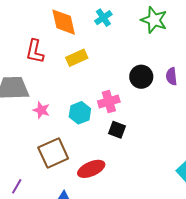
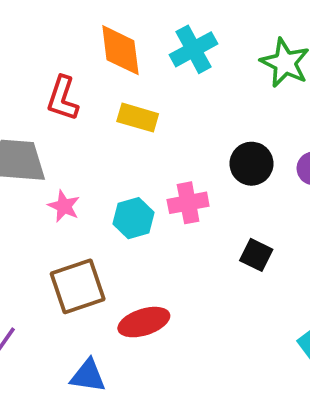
cyan cross: (103, 18) -> (193, 49), size x1.4
yellow rectangle: (77, 58) -> (138, 118), turned 35
black square: (117, 130) -> (256, 255), moved

